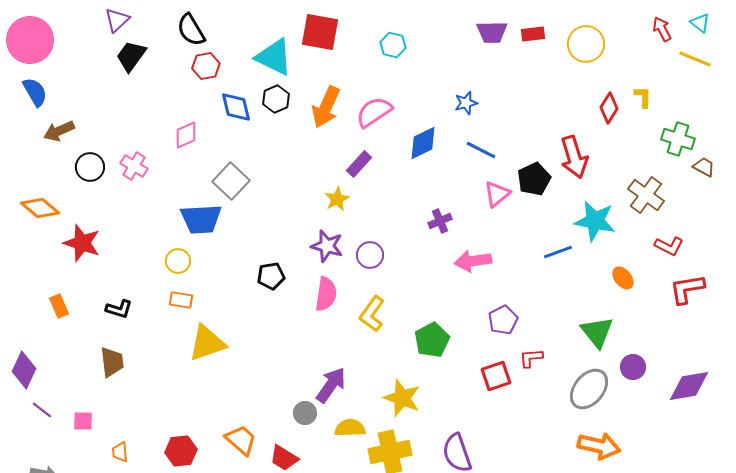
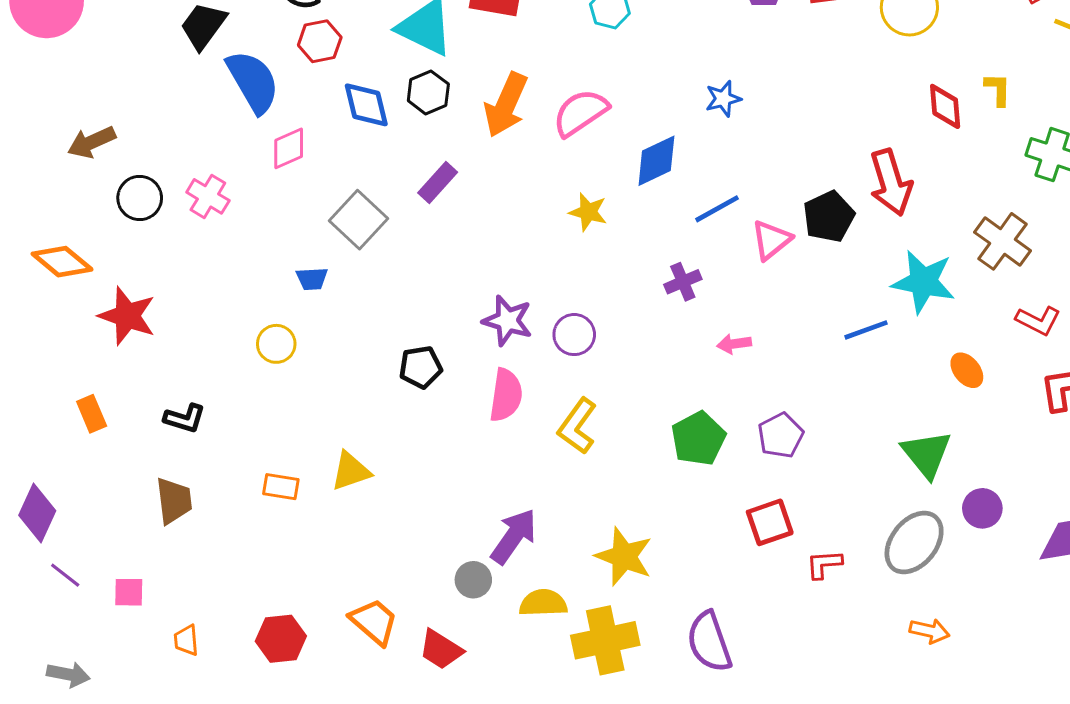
blue semicircle: (35, 92) -> (253, 82), moved, size x1.4
red diamond: (609, 108) -> (945, 106), turned -36
blue line: (481, 150) -> (717, 209), moved, turned -56
purple rectangle: (359, 164) -> (438, 182), moved
yellow star: (337, 199) -> (588, 212), moved, turned -30
blue trapezoid: (201, 219) -> (312, 279), size x0.5
pink arrow: (473, 261) -> (734, 344), size x0.6
orange rectangle: (181, 300) -> (281, 487), moved
green pentagon: (432, 340) -> (698, 439), moved
yellow triangle: (207, 343) -> (351, 471), moved, size x0.7
red L-shape: (531, 358) -> (824, 564), moved
orange arrow: (599, 446) -> (930, 631), size x0.6

